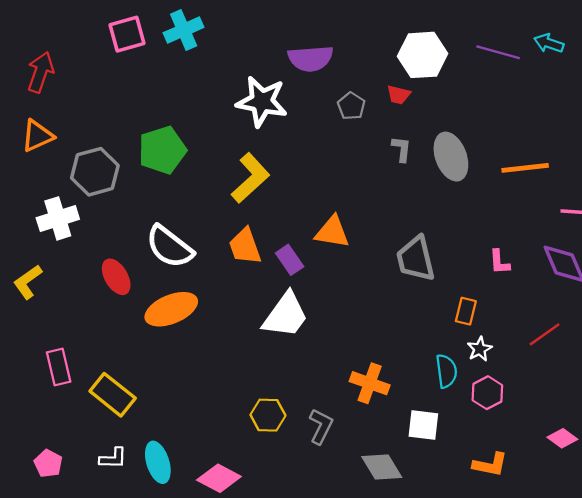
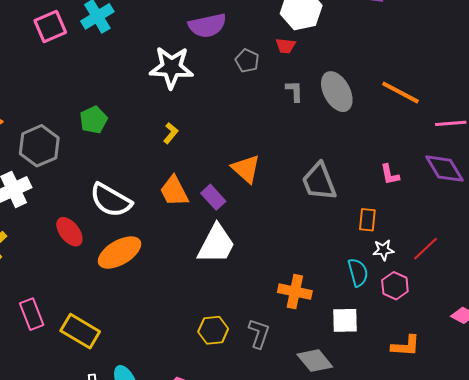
green pentagon: (162, 150) -> (93, 120), size x0.7
orange line: (525, 168) -> (400, 93), turned 42
yellow L-shape: (250, 178) -> (171, 133), size x0.5
orange triangle: (332, 232) -> (246, 169), turned 40
red line: (545, 334) -> (425, 249), moved
white star: (480, 349) -> (383, 250), turned 30

